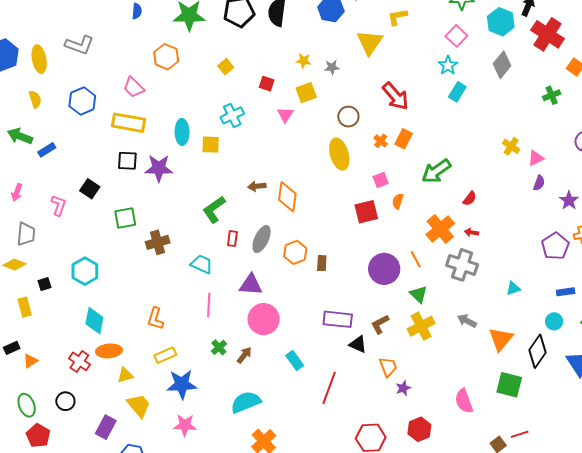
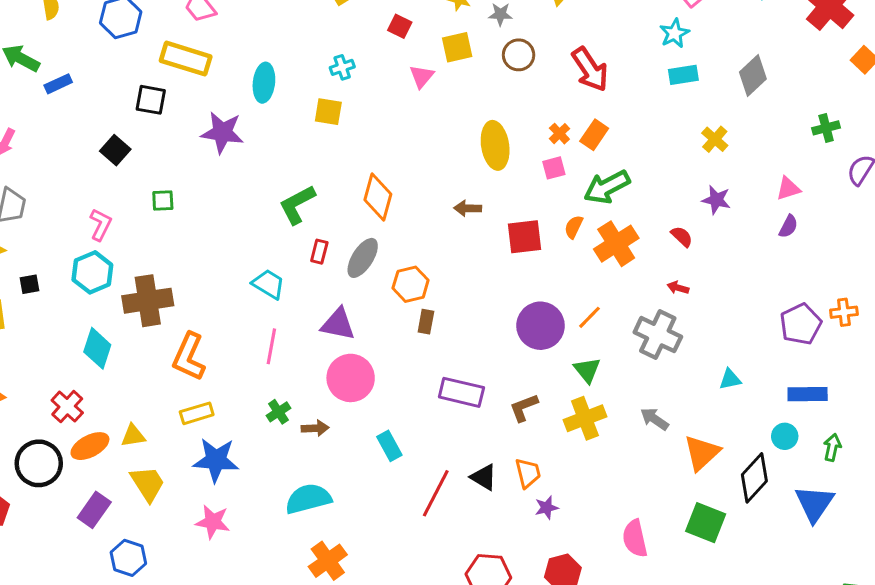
gray diamond: (502, 65) -> (753, 76), moved
cyan rectangle: (457, 92) -> (683, 75), turned 42
green cross: (552, 95) -> (826, 128), moved
cyan cross: (232, 115) -> (342, 67), size x0.7
brown circle: (348, 117) -> (519, 55), moved
yellow square: (211, 145) -> (328, 112), moved
yellow cross: (511, 146) -> (715, 139), moved
black square: (127, 161) -> (151, 100), moved
green arrow: (436, 171) -> (607, 187), moved
pink square: (381, 180) -> (554, 168), moved
brown arrow: (257, 186) -> (468, 208), moved
orange diamond: (287, 197) -> (378, 197), moved
red semicircle: (470, 198) -> (682, 237), turned -91
purple star: (569, 200) -> (716, 200), moved, turned -30
pink L-shape: (59, 205) -> (101, 225), moved
green square: (125, 218) -> (163, 201), size x0.7
orange cross: (440, 229) -> (616, 244), moved
brown cross: (158, 242) -> (148, 301), moved, size x1.4
orange line: (416, 259) -> (590, 317), turned 66
brown rectangle: (322, 263) -> (426, 322), moved
blue rectangle: (566, 292) -> (808, 394), size x1.4
orange L-shape: (155, 319) -> (189, 357), size x1.4
black triangle: (358, 344) -> (484, 477), moved
orange ellipse: (109, 351) -> (90, 446), moved, turned -30
brown arrow: (244, 355) -> (315, 428), turned 42
black circle: (65, 401) -> (39, 463), size x1.6

